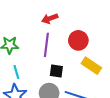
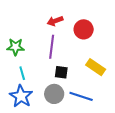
red circle: (78, 40) -> (84, 29), moved

